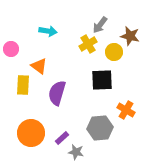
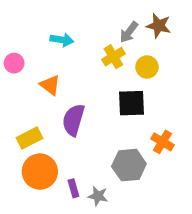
brown star: (130, 36) -> (159, 26), moved
yellow rectangle: (23, 85) -> (30, 138), moved, turned 60
purple rectangle: (62, 138) -> (73, 188), moved, turned -64

